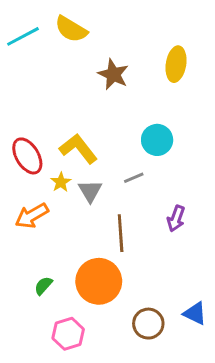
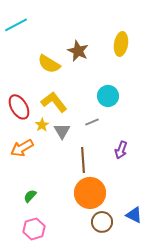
yellow semicircle: (71, 29) -> (49, 64), moved
orange circle: (99, 281) -> (90, 193), moved
pink hexagon: (68, 334) -> (34, 229), moved

